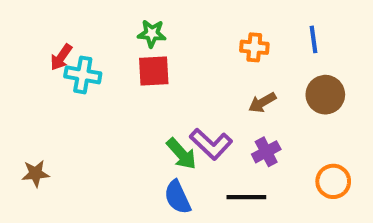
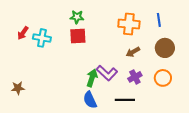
orange cross: (254, 47) -> (129, 24), size x1.5
red arrow: (61, 57) -> (23, 33), moved
green arrow: (181, 154) -> (92, 78), turned -120
orange circle: (333, 181) -> (163, 78), moved

